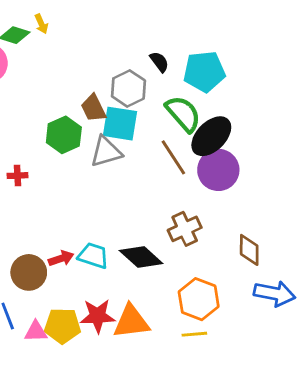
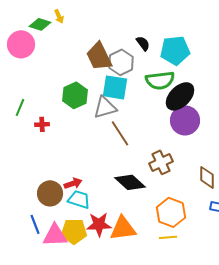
brown trapezoid: (93, 108) -> (99, 56), moved, size x1.4
green semicircle: (183, 114) -> (160, 80), turned 124
brown line: (173, 157) -> (120, 133), moved
cyan trapezoid: (93, 256) -> (79, 199), moved
pink triangle: (36, 331) -> (55, 235), size x1.5

